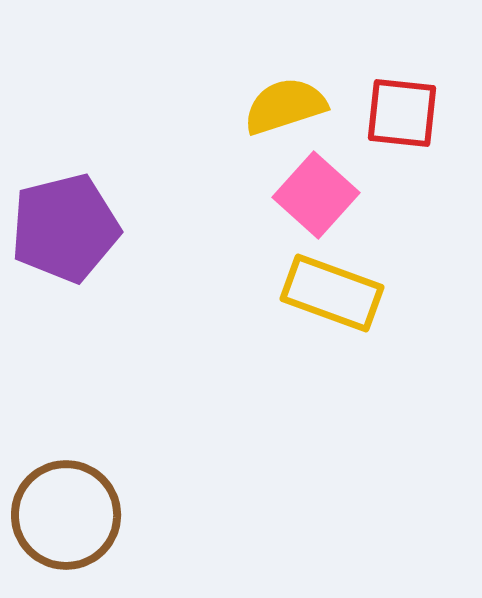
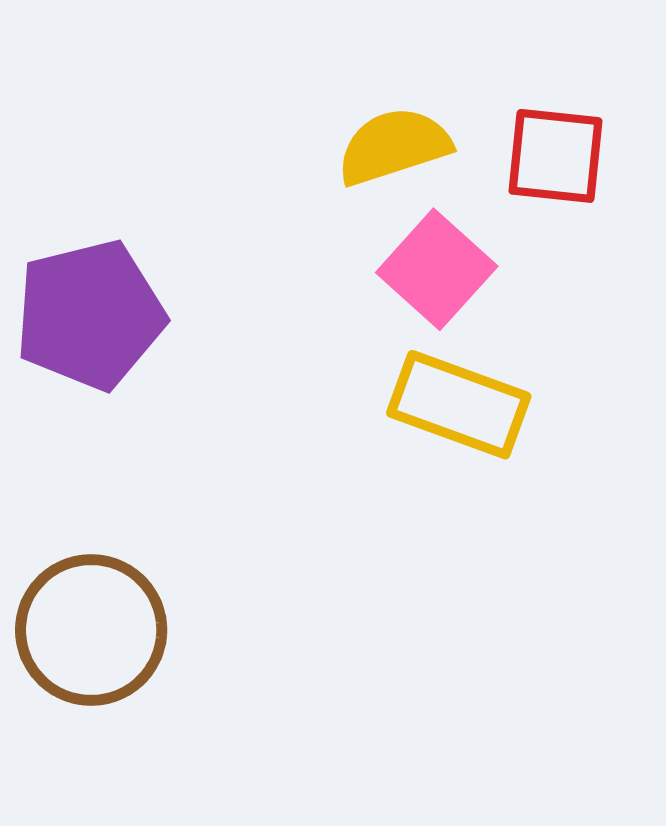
brown circle: (66, 515) -> (91, 630), moved

